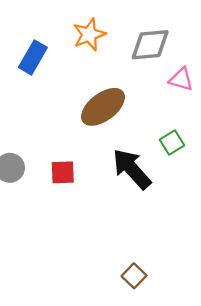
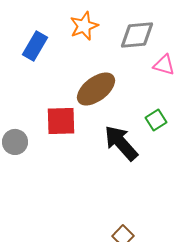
red square: (63, 172) -> (61, 121), moved, size x1.4

